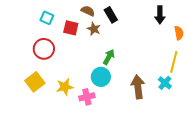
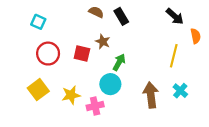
black arrow: (160, 15) -> (175, 16), turned -48
cyan square: (47, 18) -> (38, 22), moved
red square: (71, 28) -> (82, 54), moved
brown star: (94, 29) -> (103, 42), moved
yellow line: (174, 62) -> (174, 56), moved

